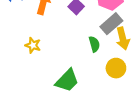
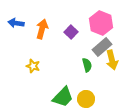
yellow circle: (116, 68) -> (86, 99), moved

